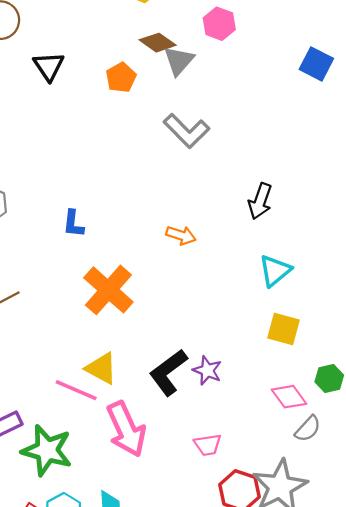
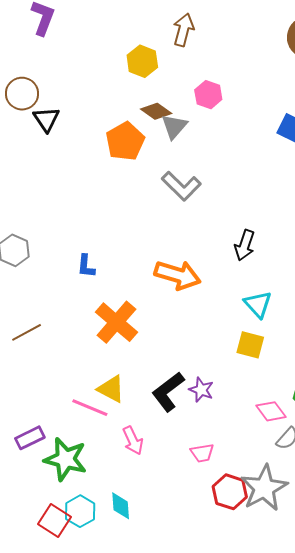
black triangle: (49, 66) -> (46, 119), moved
orange pentagon: (121, 78) -> (125, 141), size x1.5
orange arrow: (181, 235) -> (178, 275), size x1.8
cyan triangle: (275, 271) -> (258, 304), turned -32
yellow square: (283, 329) -> (250, 345), moved
pink arrow: (126, 429) -> (133, 440), size x0.6

